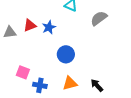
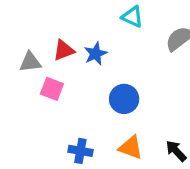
pink square: (23, 72) -> (52, 89), moved
orange triangle: (70, 83) -> (131, 148), turned 35

